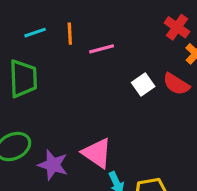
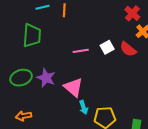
pink line: (102, 49) -> (81, 51), moved
purple star: (53, 165) -> (46, 78), moved

